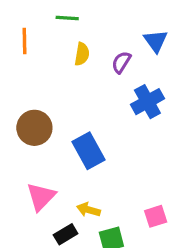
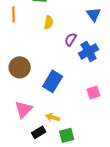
purple semicircle: (121, 62) -> (71, 39), moved
blue rectangle: (88, 151) -> (53, 81), turned 60
pink square: (156, 216) -> (94, 92), moved

